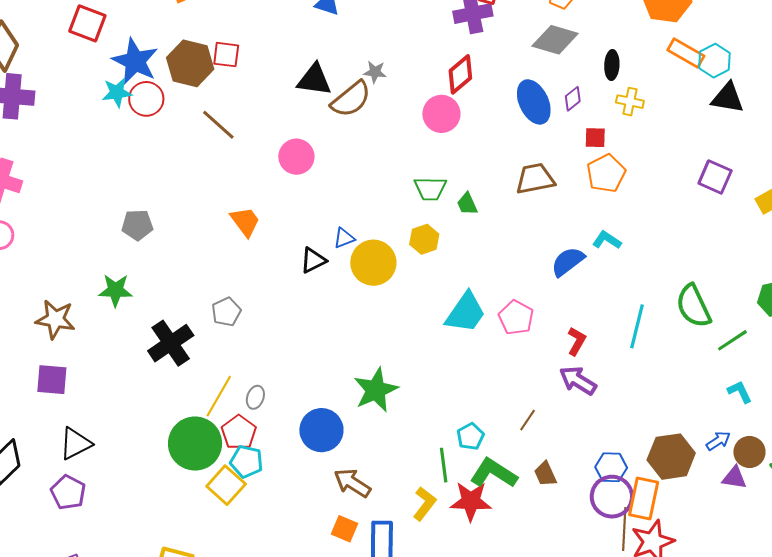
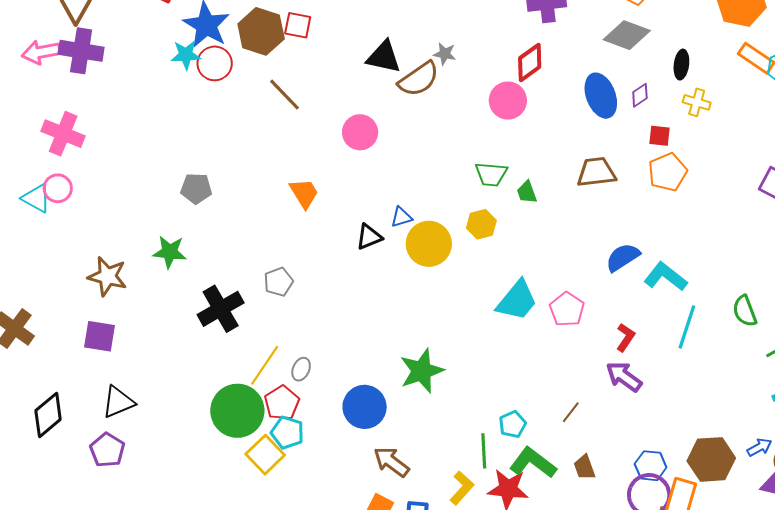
cyan L-shape: (607, 240) -> (665, 277), moved, size x1.5
green semicircle: (693, 306) -> (745, 311), size x0.7

